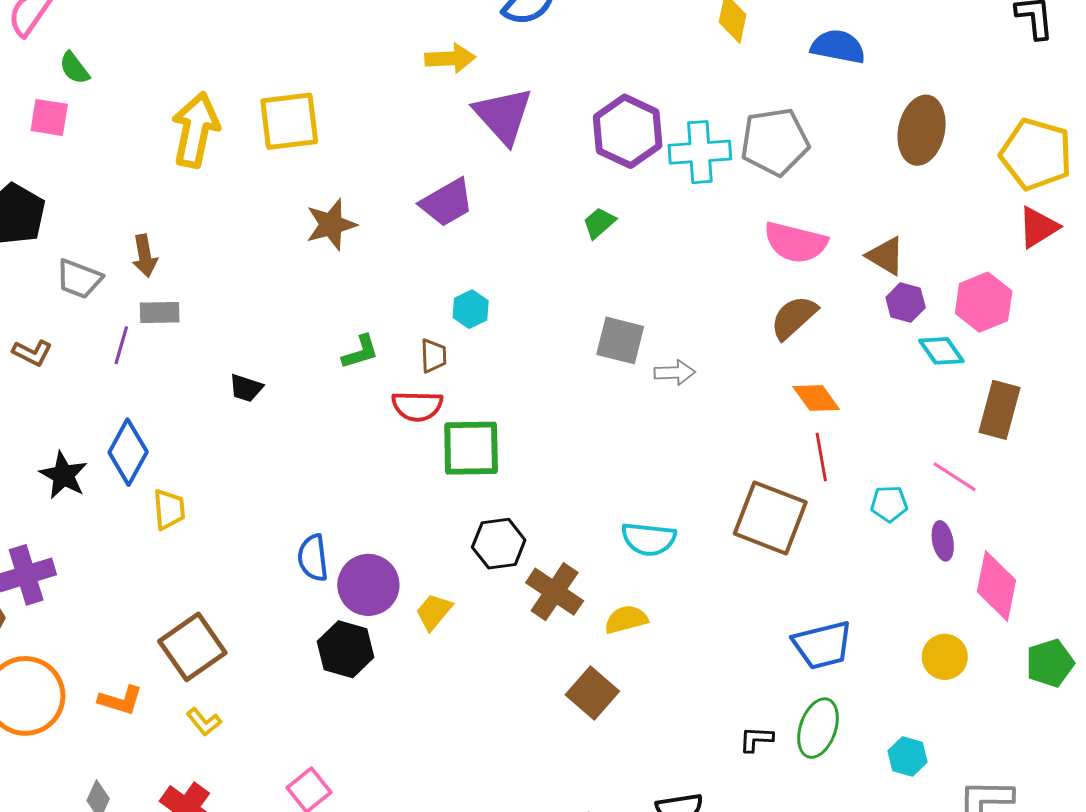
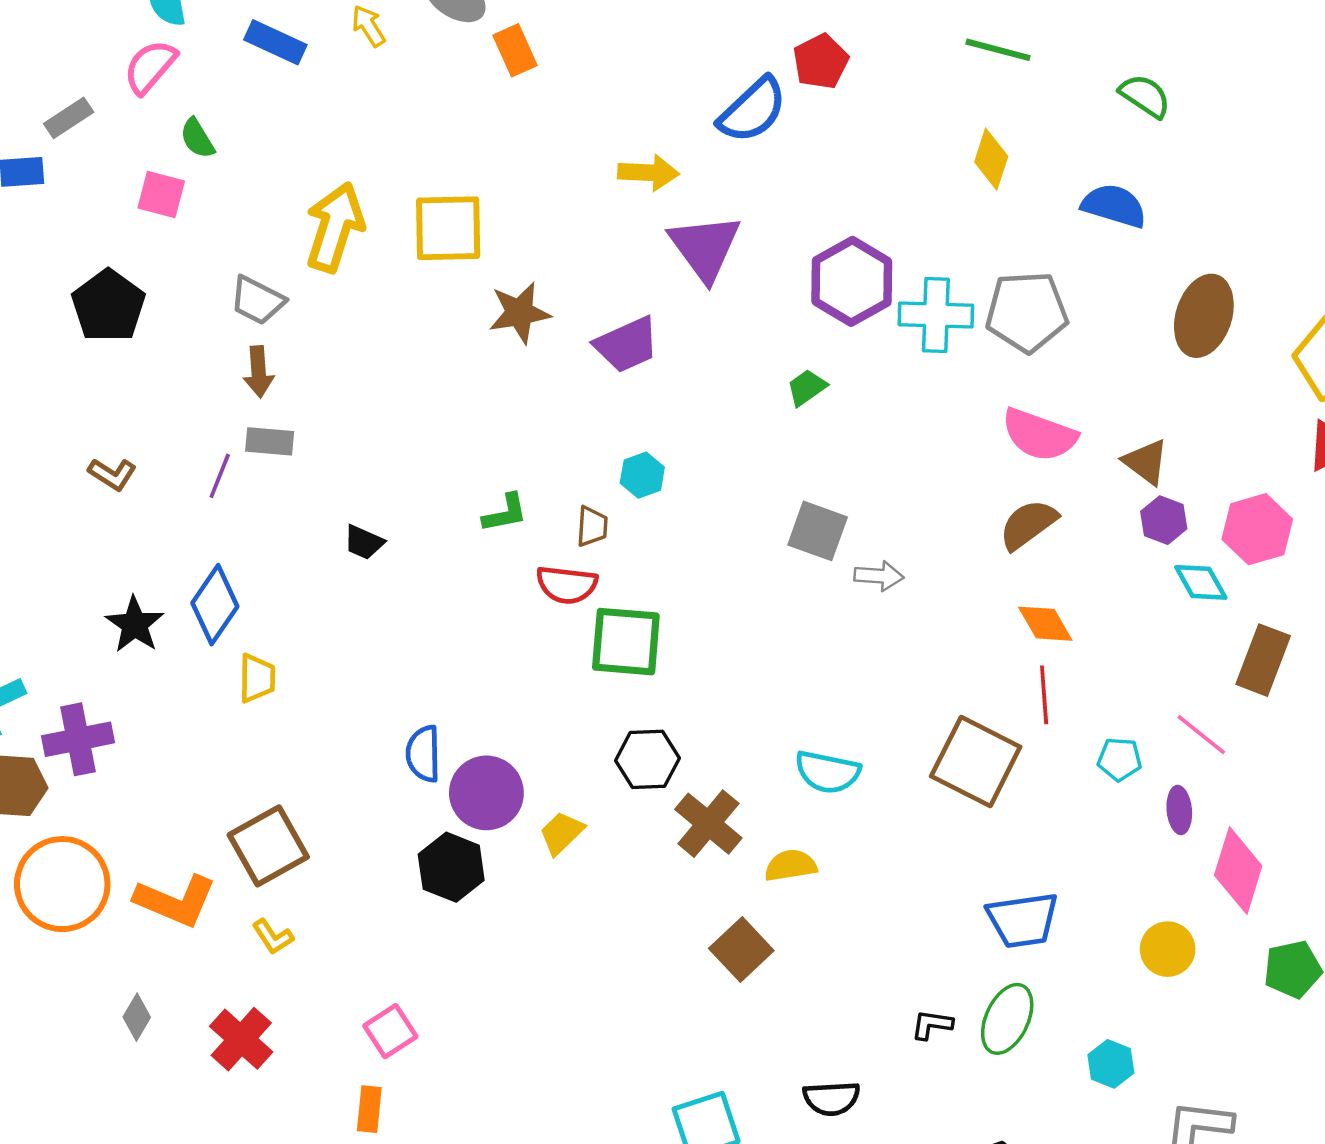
brown star: (331, 225) -> (520, 313), moved
gray trapezoid: (79, 279) -> (257, 300), moved
orange L-shape: (120, 700) -> (176, 901), size x1.5

